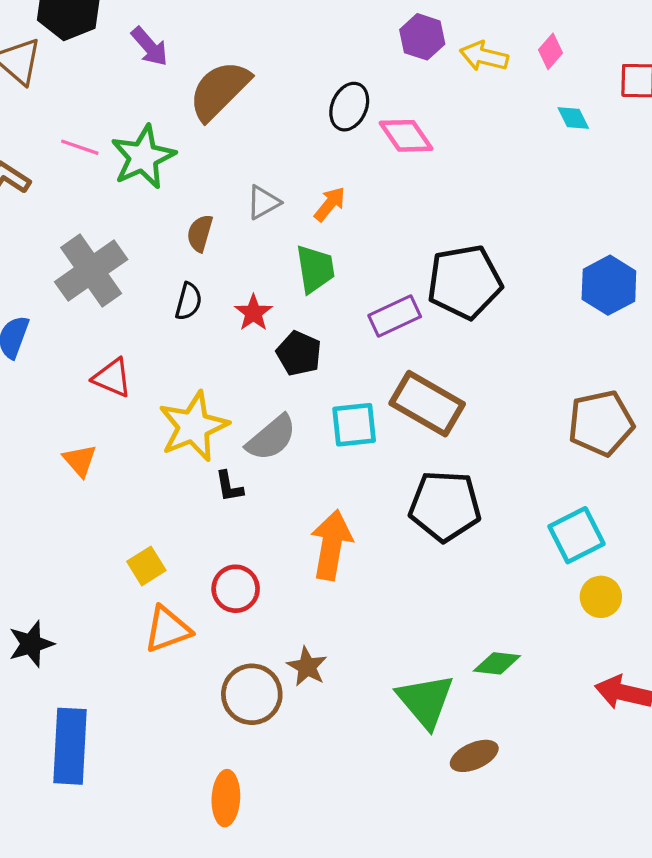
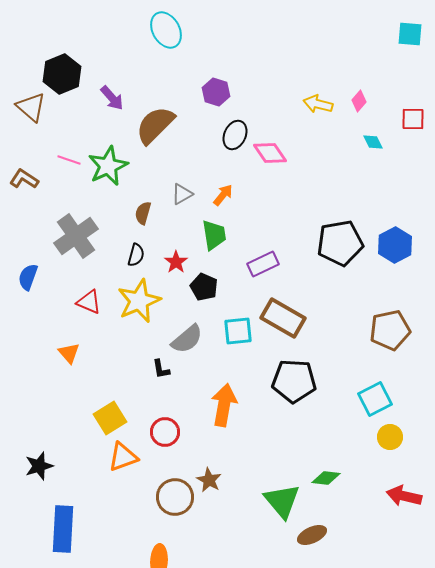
purple hexagon: (422, 37) -> (216, 92), moved
black pentagon: (464, 282) -> (340, 243), moved
yellow star: (193, 426) -> (139, 301), moved
yellow square: (146, 566) -> (110, 418), size x1.4

